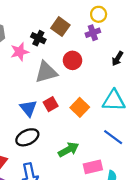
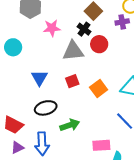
black cross: (38, 38) -> (84, 29), moved
blue triangle: (28, 108) -> (39, 78), moved
green arrow: (69, 150) -> (70, 125), moved

